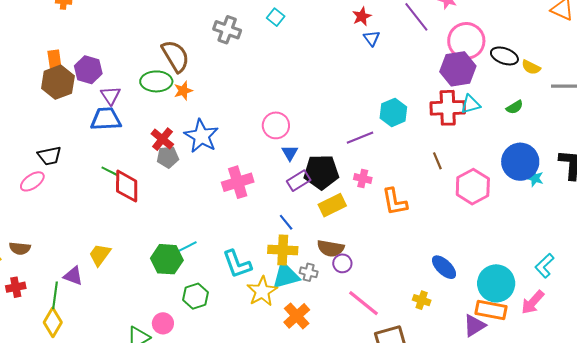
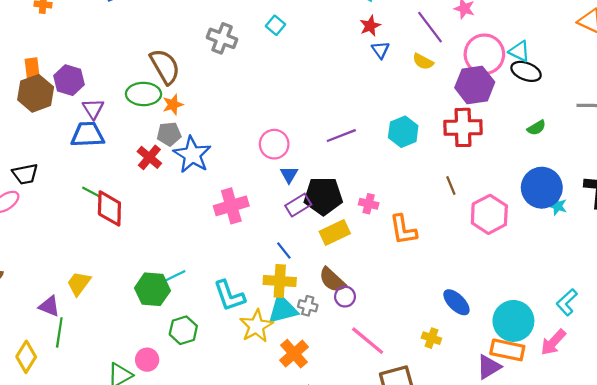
yellow semicircle: (531, 67) -> (423, 62), moved
cyan triangle: (471, 104) -> (519, 51), moved, turned 40
purple line: (360, 138) -> (341, 136), moved
gray pentagon: (168, 157) -> (169, 134), moved
brown semicircle: (331, 248) -> (332, 280), turned 32
green line: (55, 295) -> (59, 332), moved

